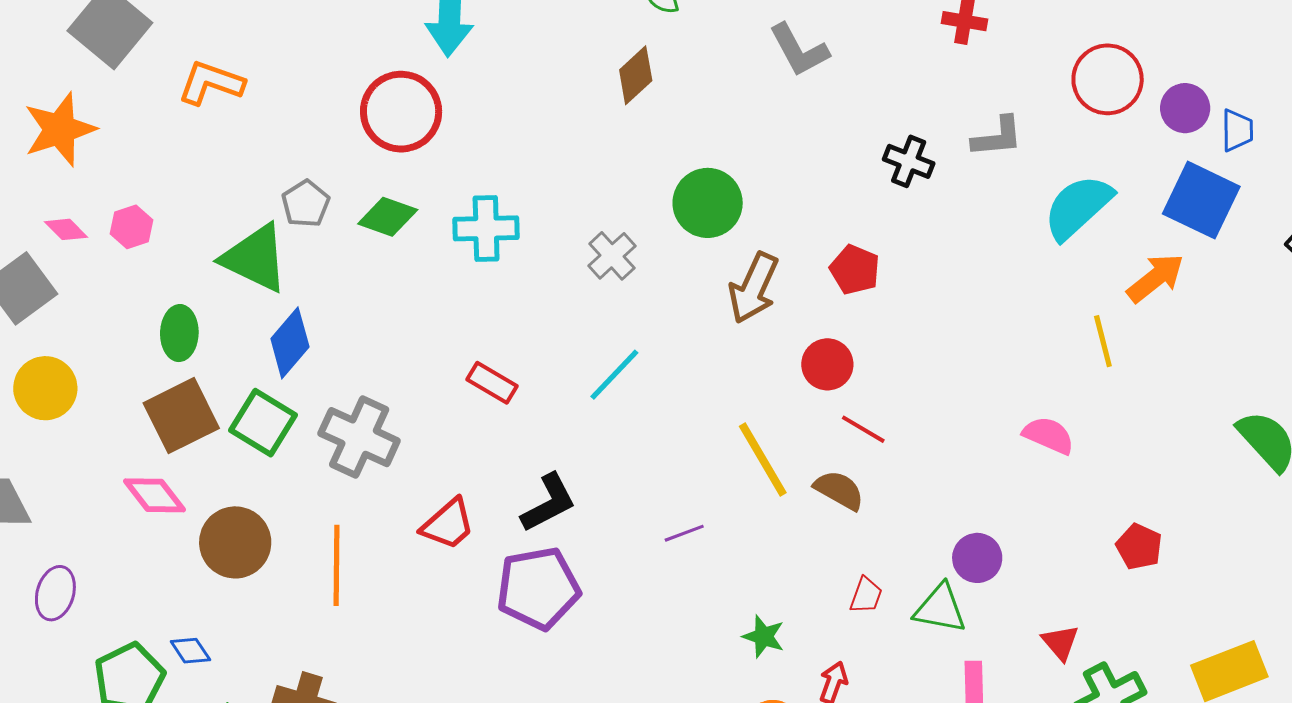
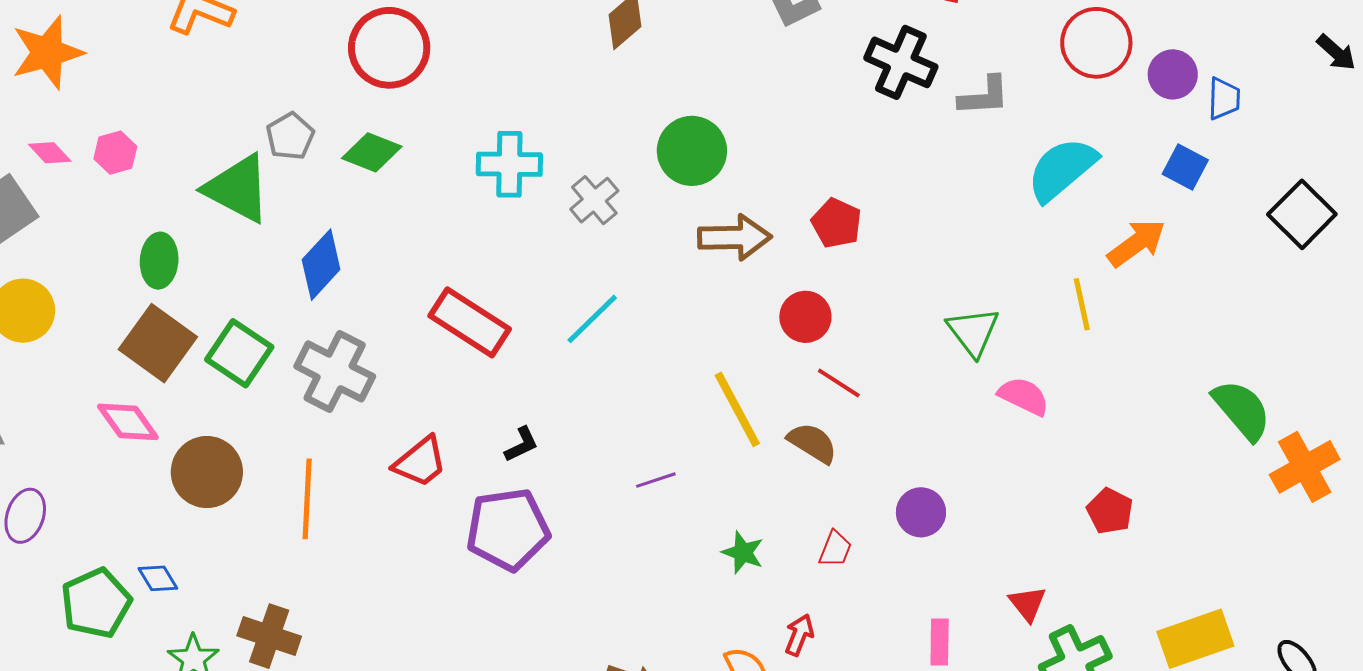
black cross: (909, 161) -> (901, 62), moved, size x1.4
blue square: (1201, 200) -> (1185, 167), size x0.6
cyan cross: (486, 228) -> (509, 164), moved
brown arrow: (754, 288) -> (735, 237), turned -118
blue diamond: (290, 343) -> (321, 265), moved
red rectangle: (492, 383) -> (470, 322), size x1.6
brown square: (181, 416) -> (158, 343), turned -30
black L-shape: (549, 503) -> (522, 444), size x0.6
purple circle: (977, 558) -> (921, 512), moved
green triangle: (940, 609) -> (973, 332), moved, turned 40
green star: (764, 636) -> (743, 553), moved

